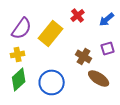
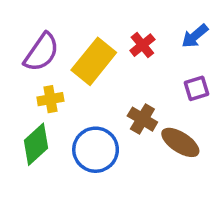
red cross: (78, 15) -> (142, 45), moved
yellow cross: (18, 54) -> (50, 99), moved
brown cross: (84, 56) -> (142, 119), moved

